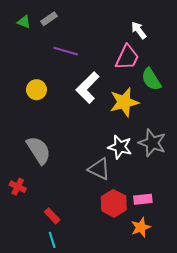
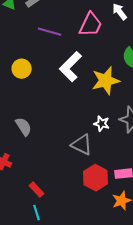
pink trapezoid: (127, 57) -> (91, 25), moved
white star: (120, 147) -> (102, 124), size x0.7
gray semicircle: (39, 150) -> (24, 127), size x0.7

